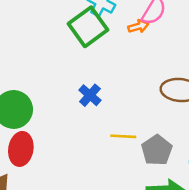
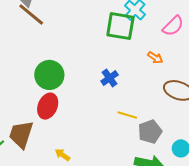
orange arrow: (138, 26) -> (155, 58), moved, turned 35
green square: (88, 27) -> (120, 26), turned 32

